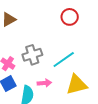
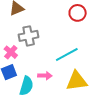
gray cross: (32, 55) -> (29, 36), moved

